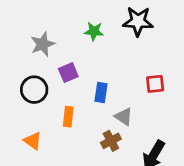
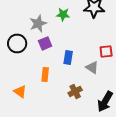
gray star: (43, 44) -> (38, 23), moved
black circle: (34, 90) -> (17, 43), moved
gray triangle: (124, 117) -> (92, 67), moved

